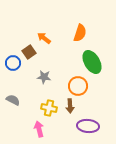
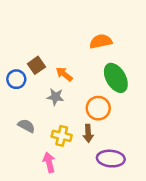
orange semicircle: (80, 33) -> (101, 41), turned -120
orange arrow: (44, 38) -> (64, 74), moved
gray semicircle: (13, 100) -> (26, 126), moved

